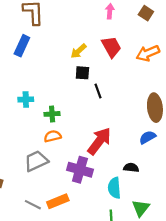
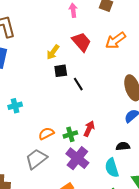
green cross: (52, 114) -> (70, 134), moved
red arrow: (99, 141) -> (89, 129), size x0.6
purple cross: (80, 170) -> (77, 158), turned 35

